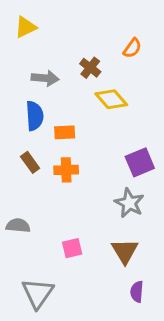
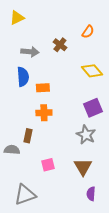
yellow diamond: (111, 99) -> (92, 71), moved
brown rectangle: (30, 162) -> (28, 136), moved, turned 48
gray triangle: (38, 293) -> (25, 195), turned 35

